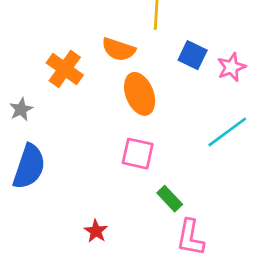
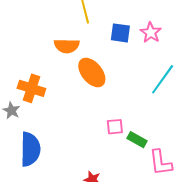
orange cross: (65, 69) -> (31, 88), moved
pink square: (138, 154) -> (115, 127), moved, size x0.7

